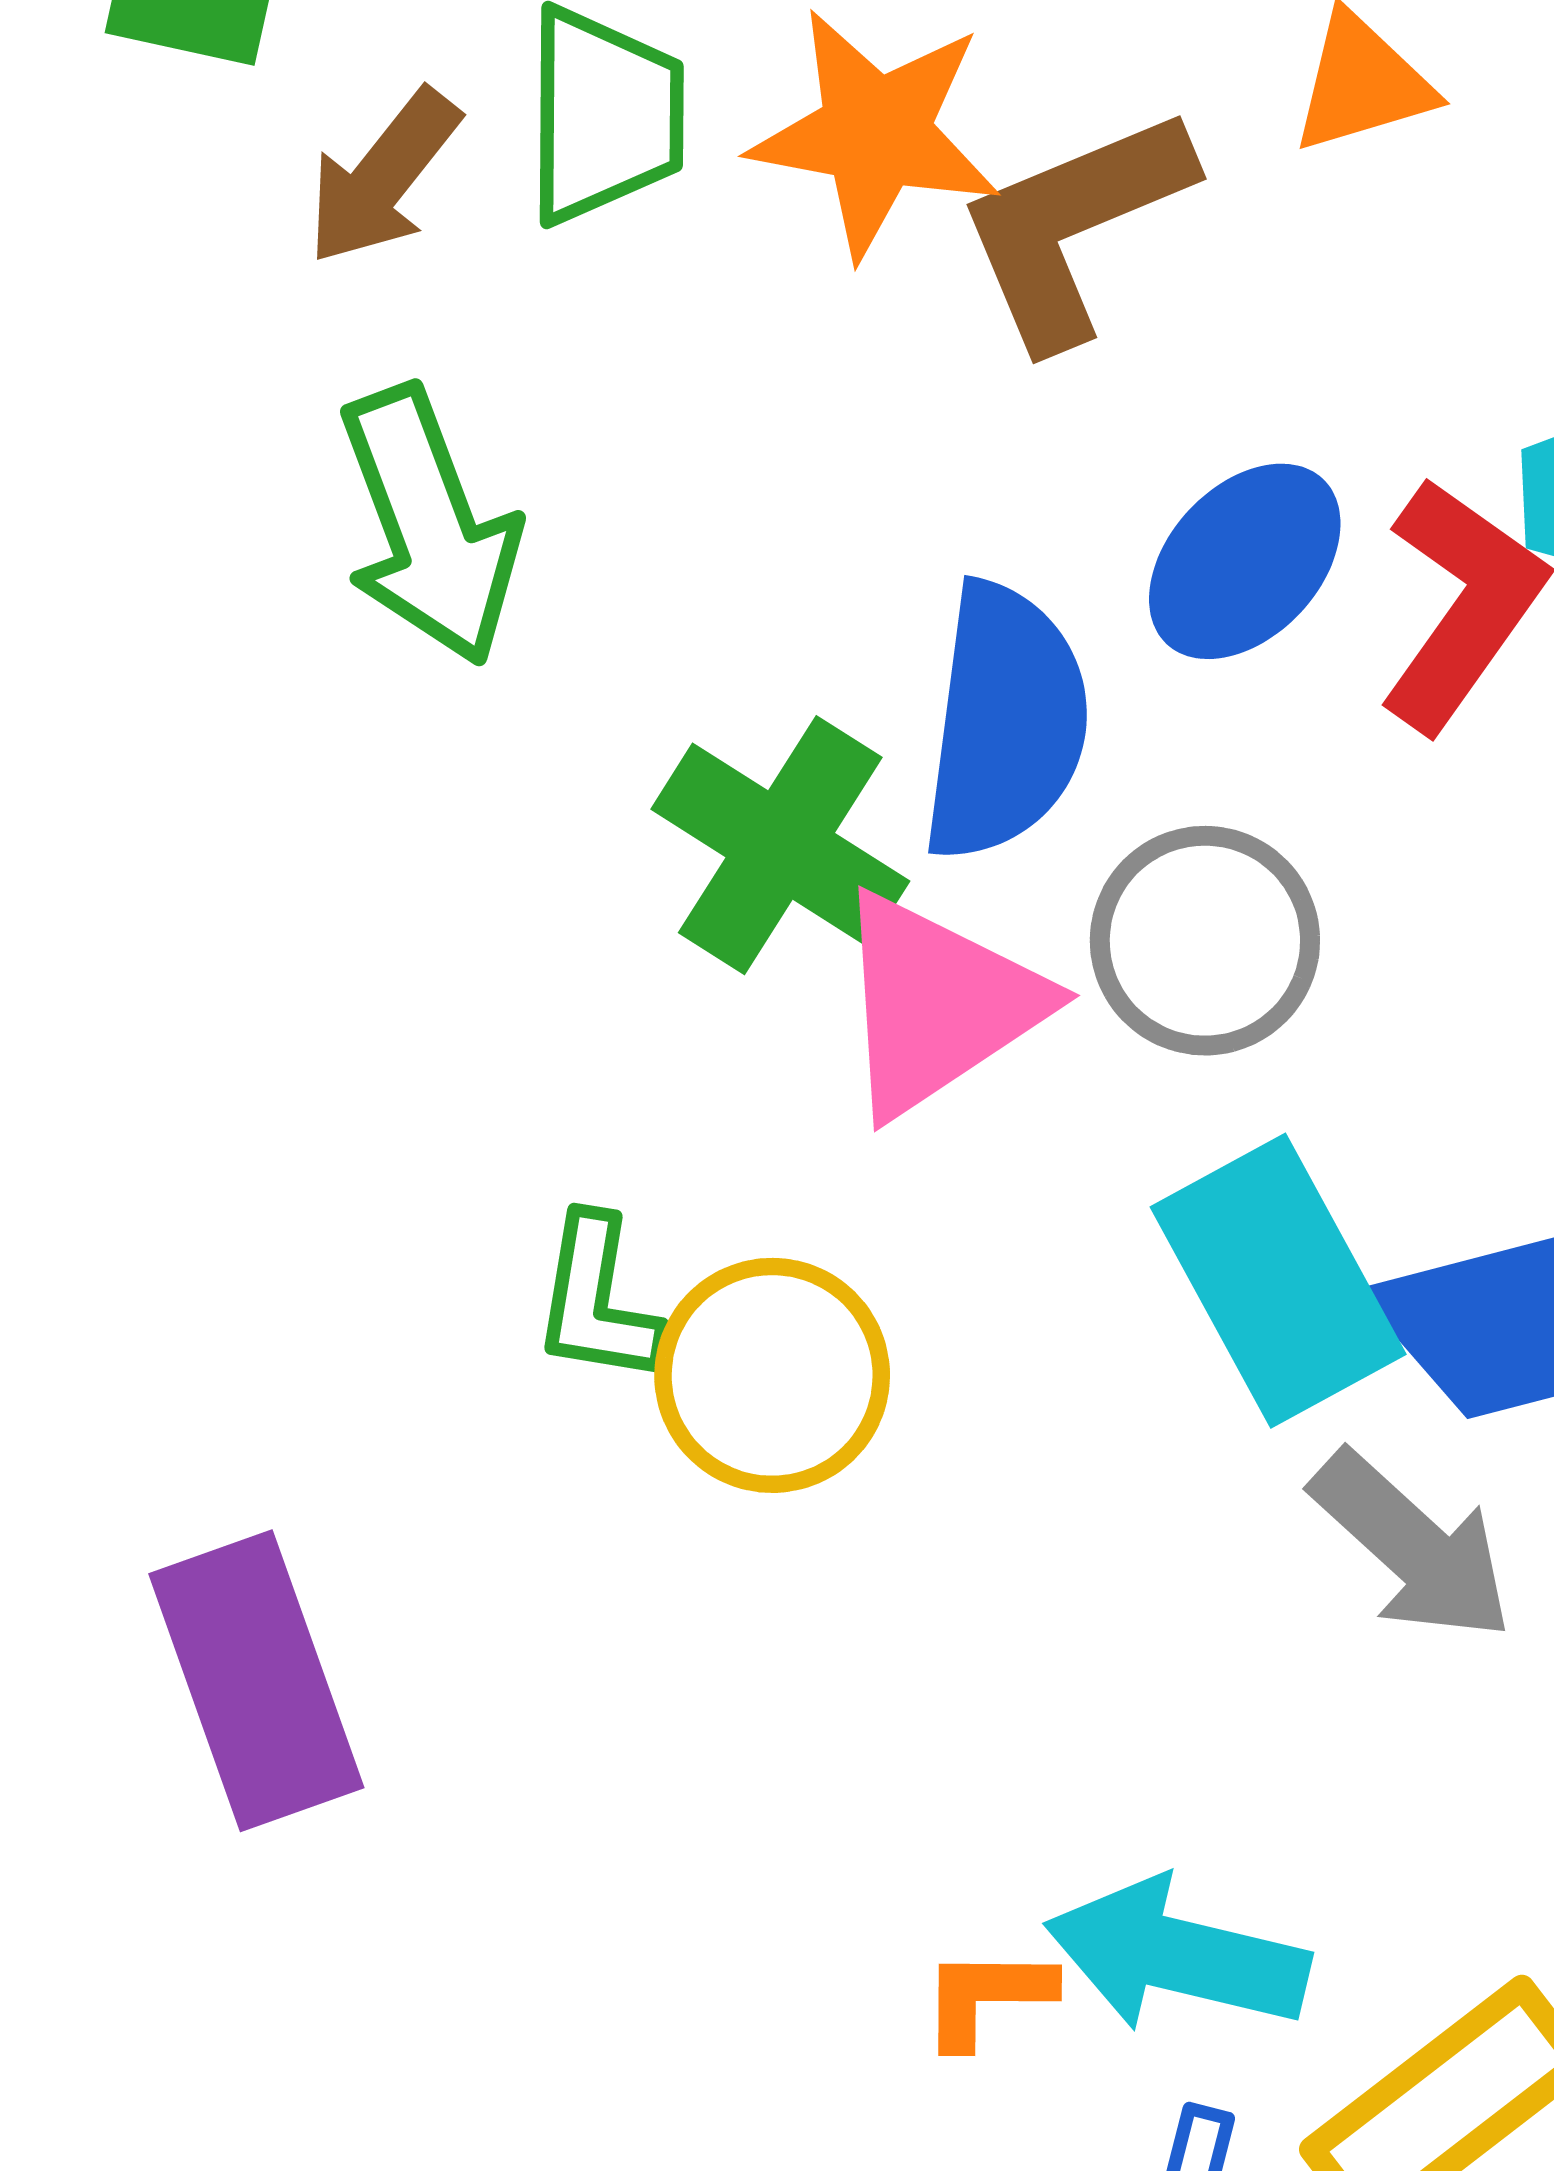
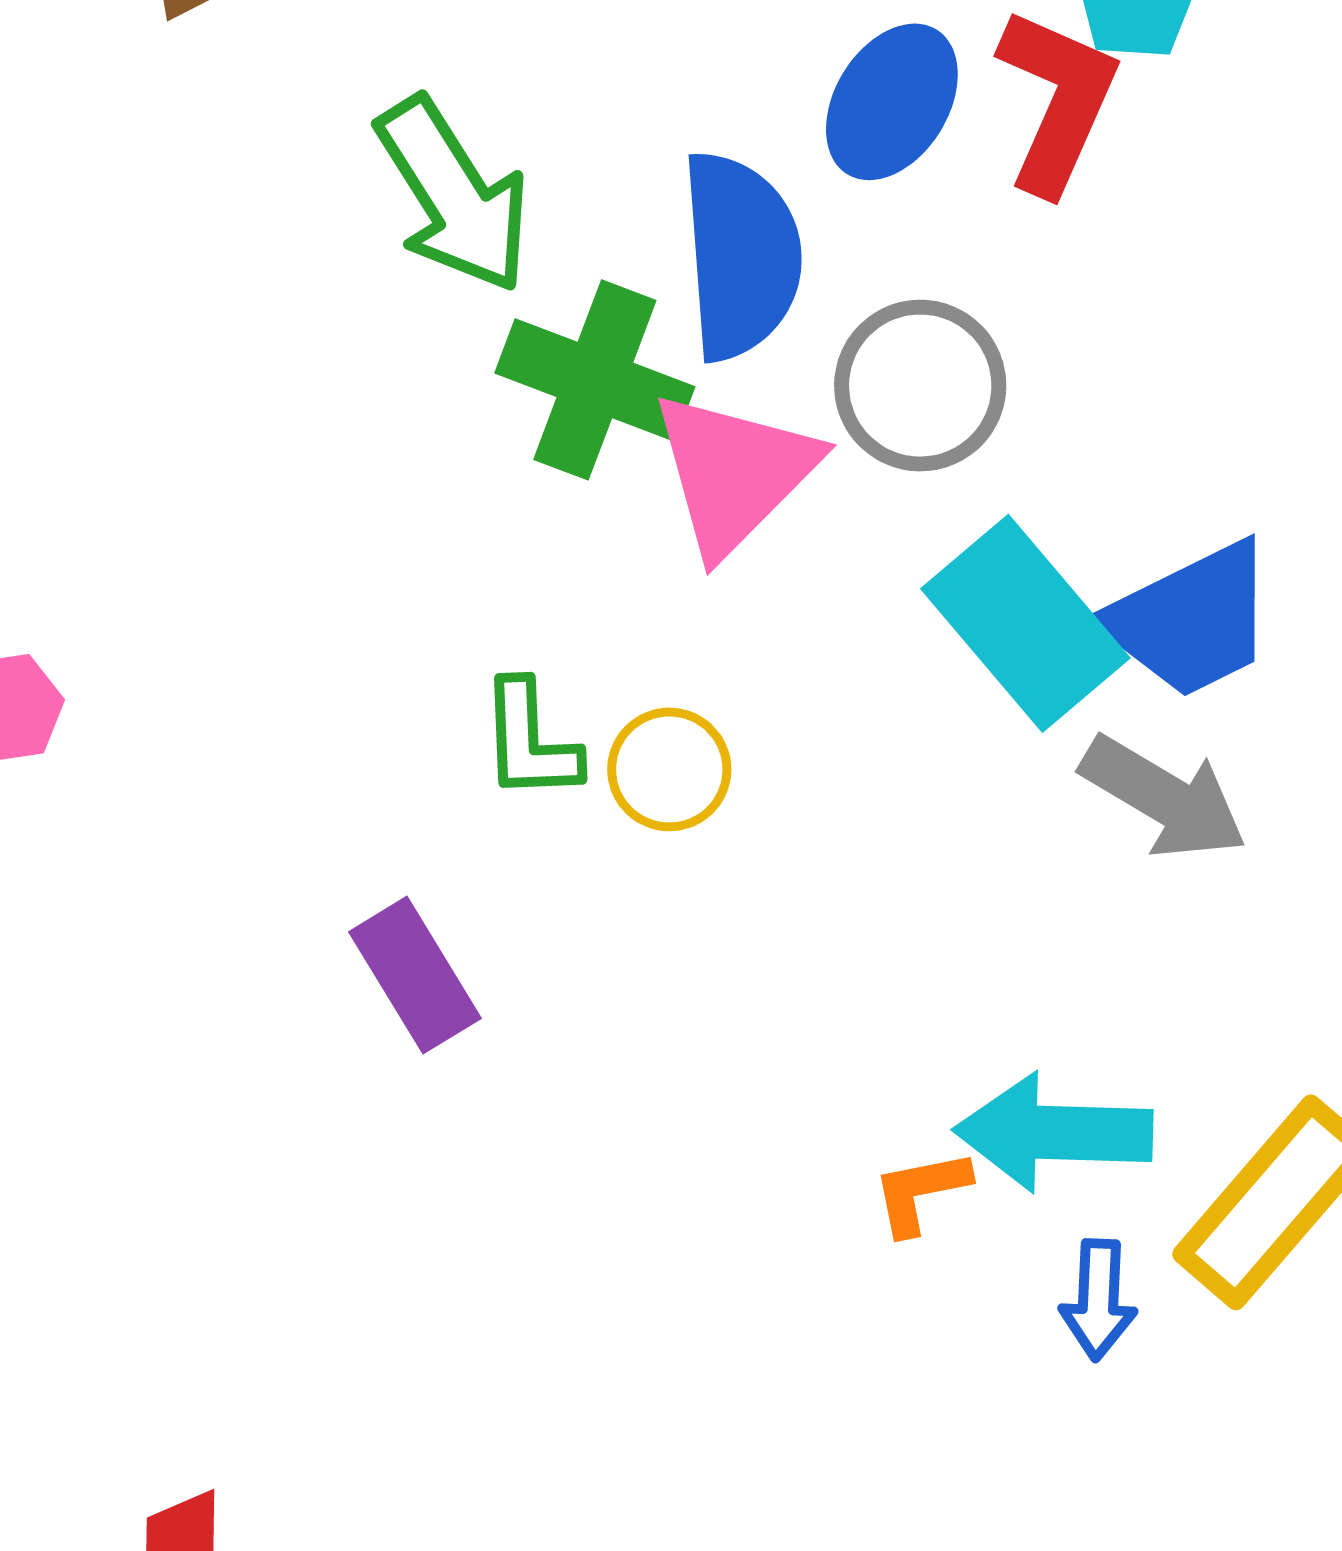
green arrow: (429, 526) -> (454, 195), moved
yellow circle: (772, 1375) -> (669, 769), size x0.7
purple rectangle: (256, 1681) -> (415, 975), moved, size x0.7

